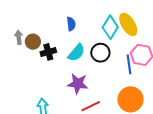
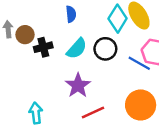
blue line: (129, 64) -> (139, 63), turned -54
purple star: (78, 84) -> (78, 85), turned 30

